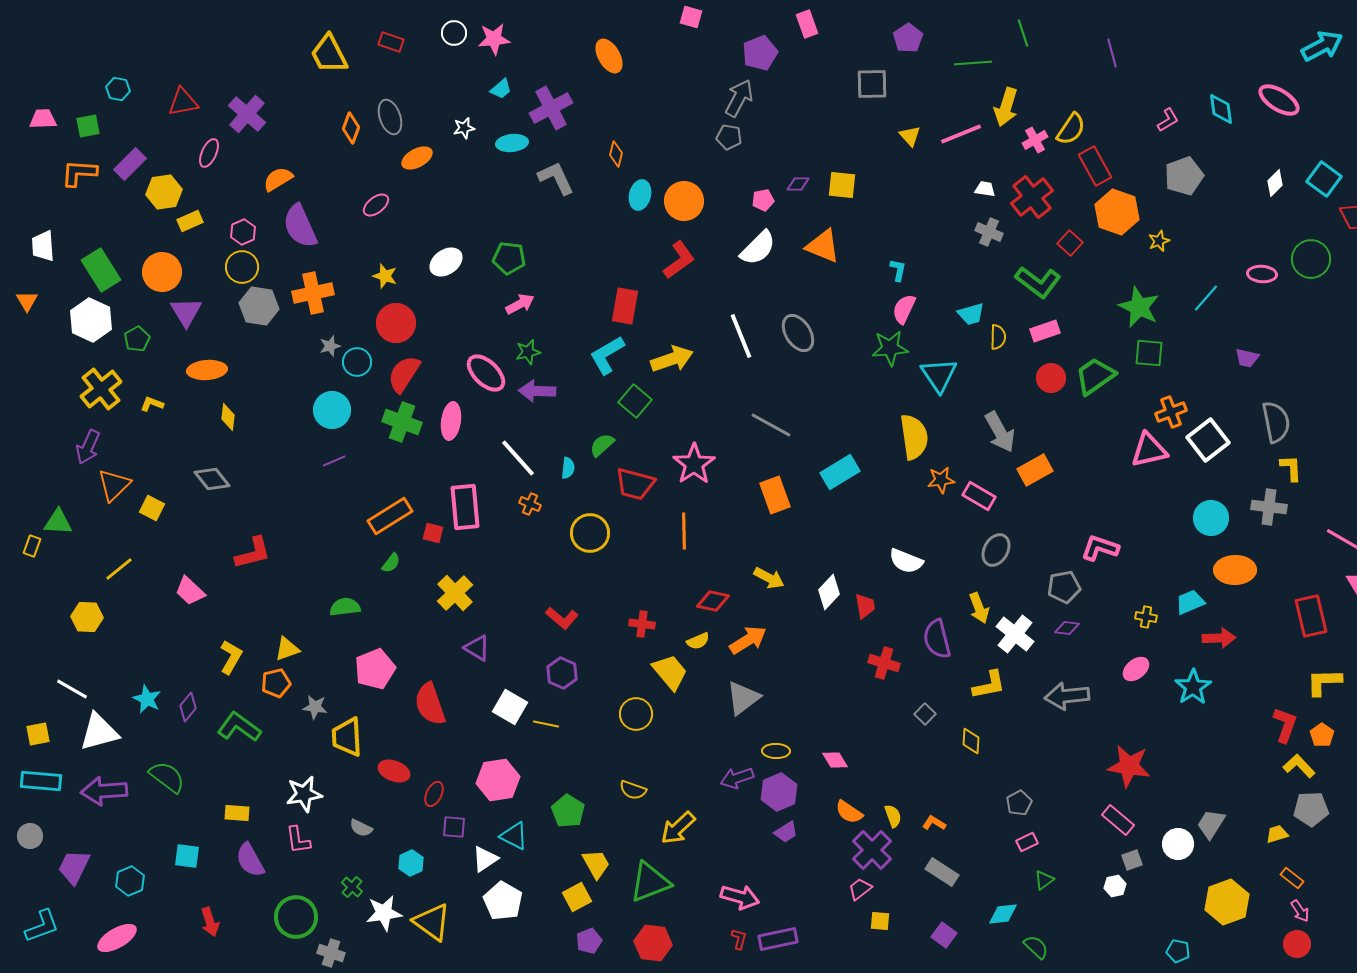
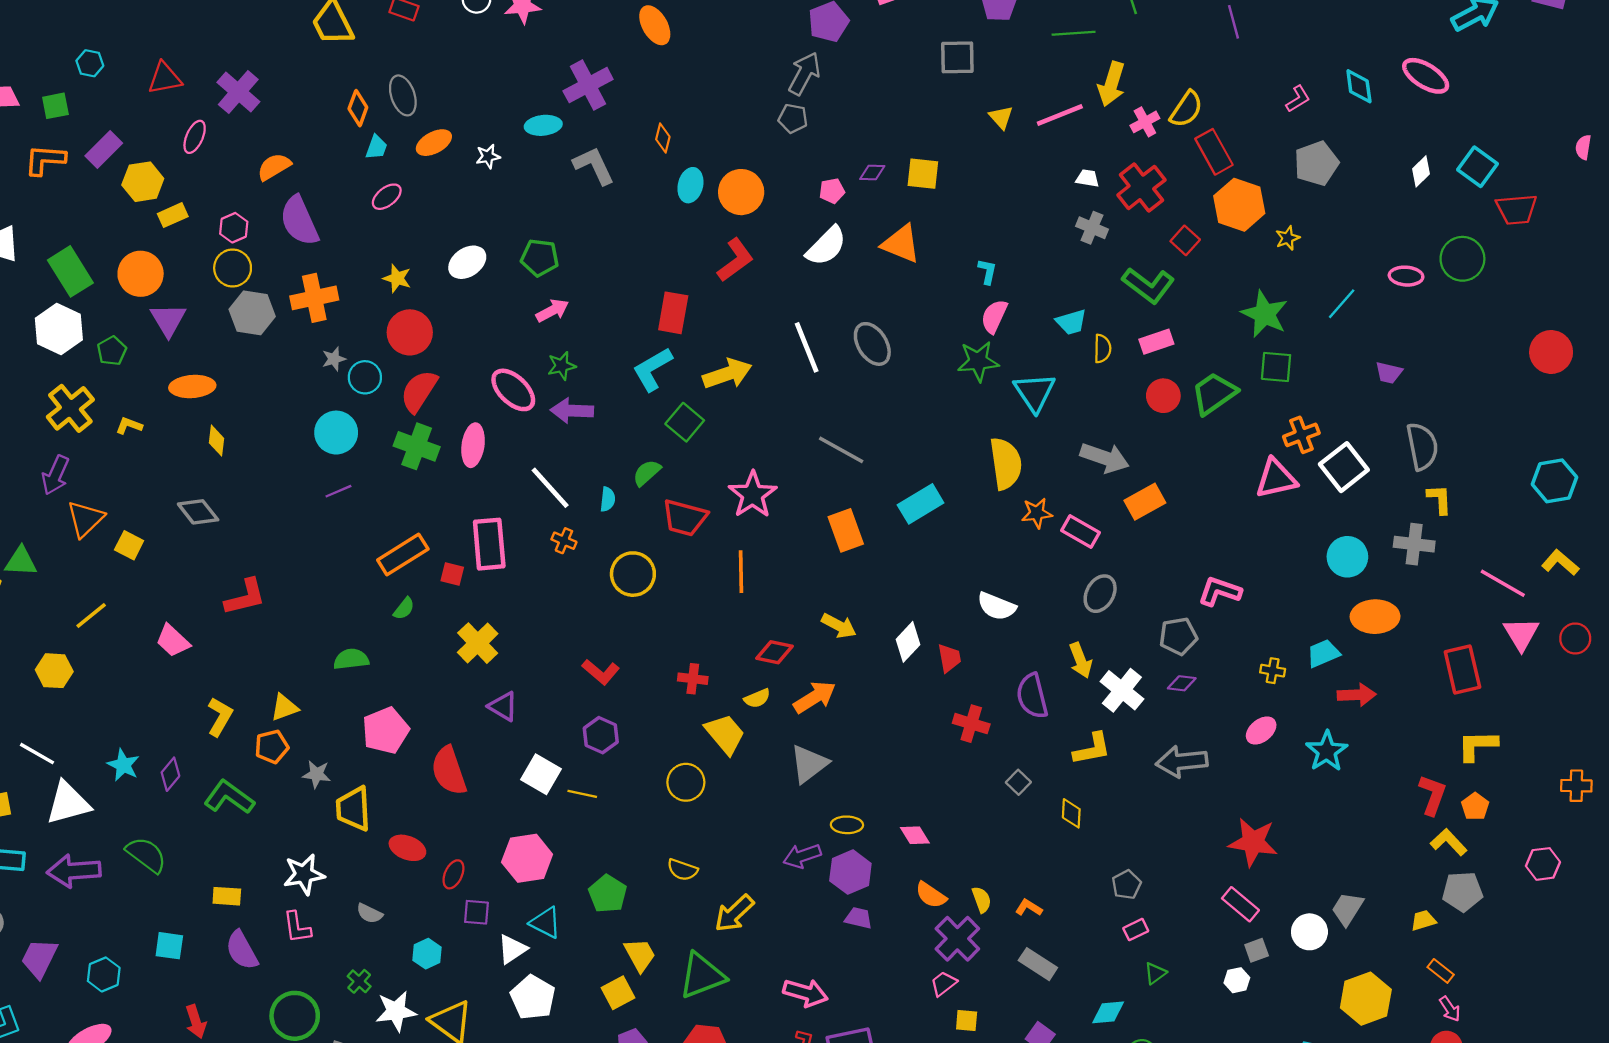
cyan trapezoid: (501, 89) -> (376, 147), moved, turned -30
white star: (464, 128) -> (488, 156), moved
gray arrow: (1000, 432) -> (1105, 458), turned -42
purple trapezoid: (786, 832) -> (858, 918), turned -135

